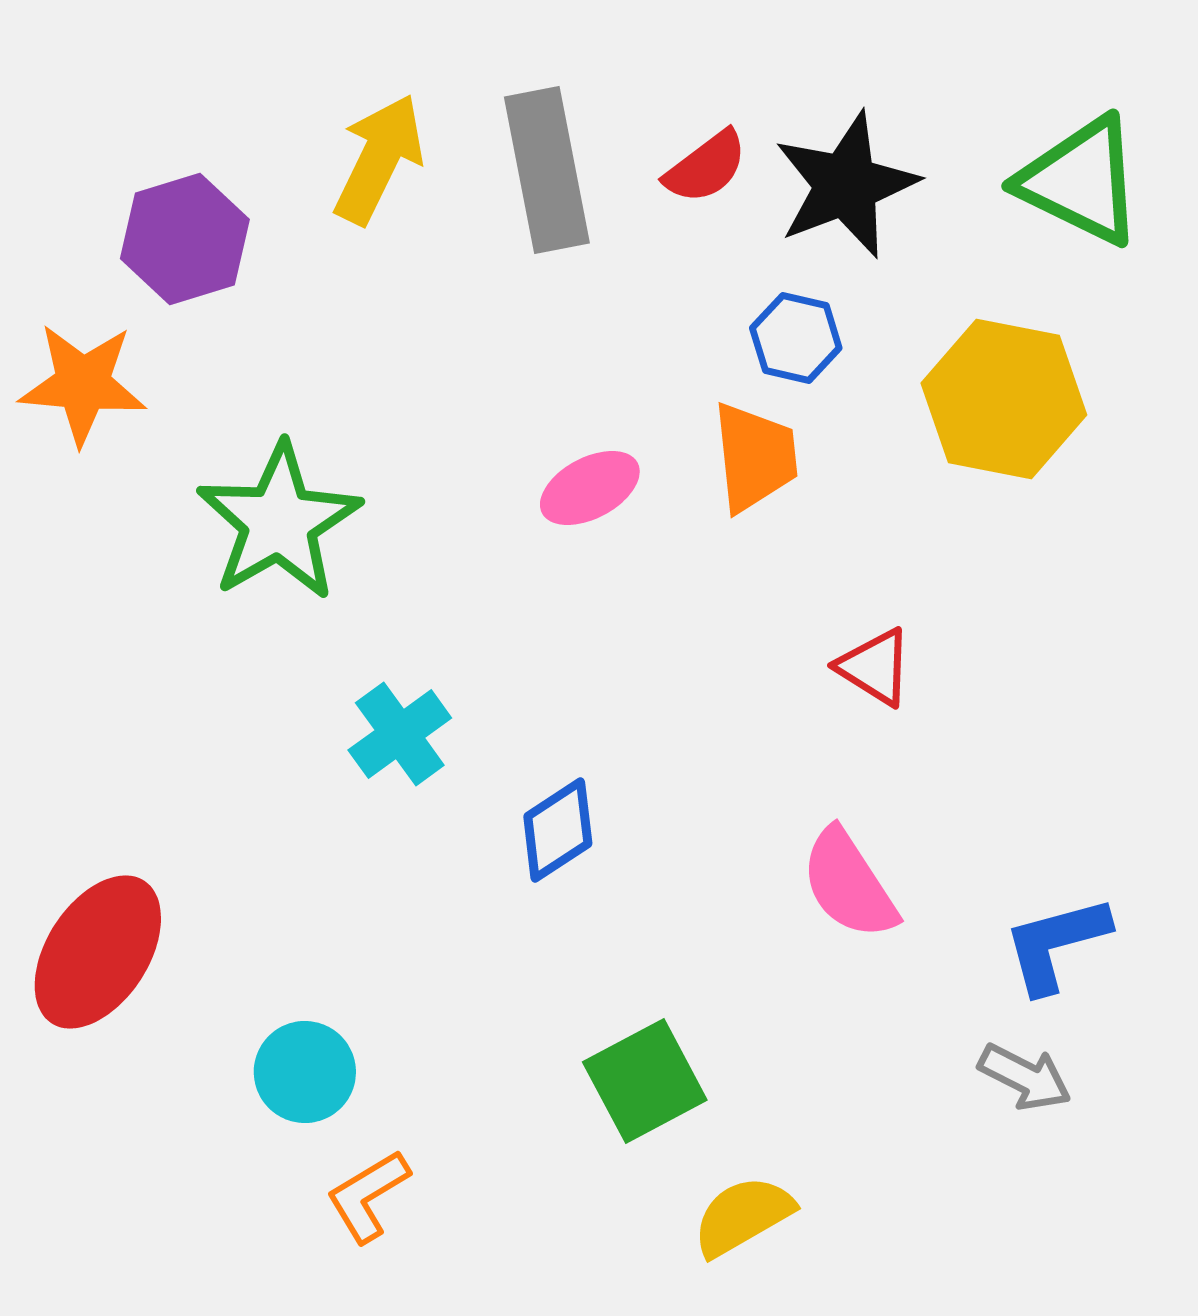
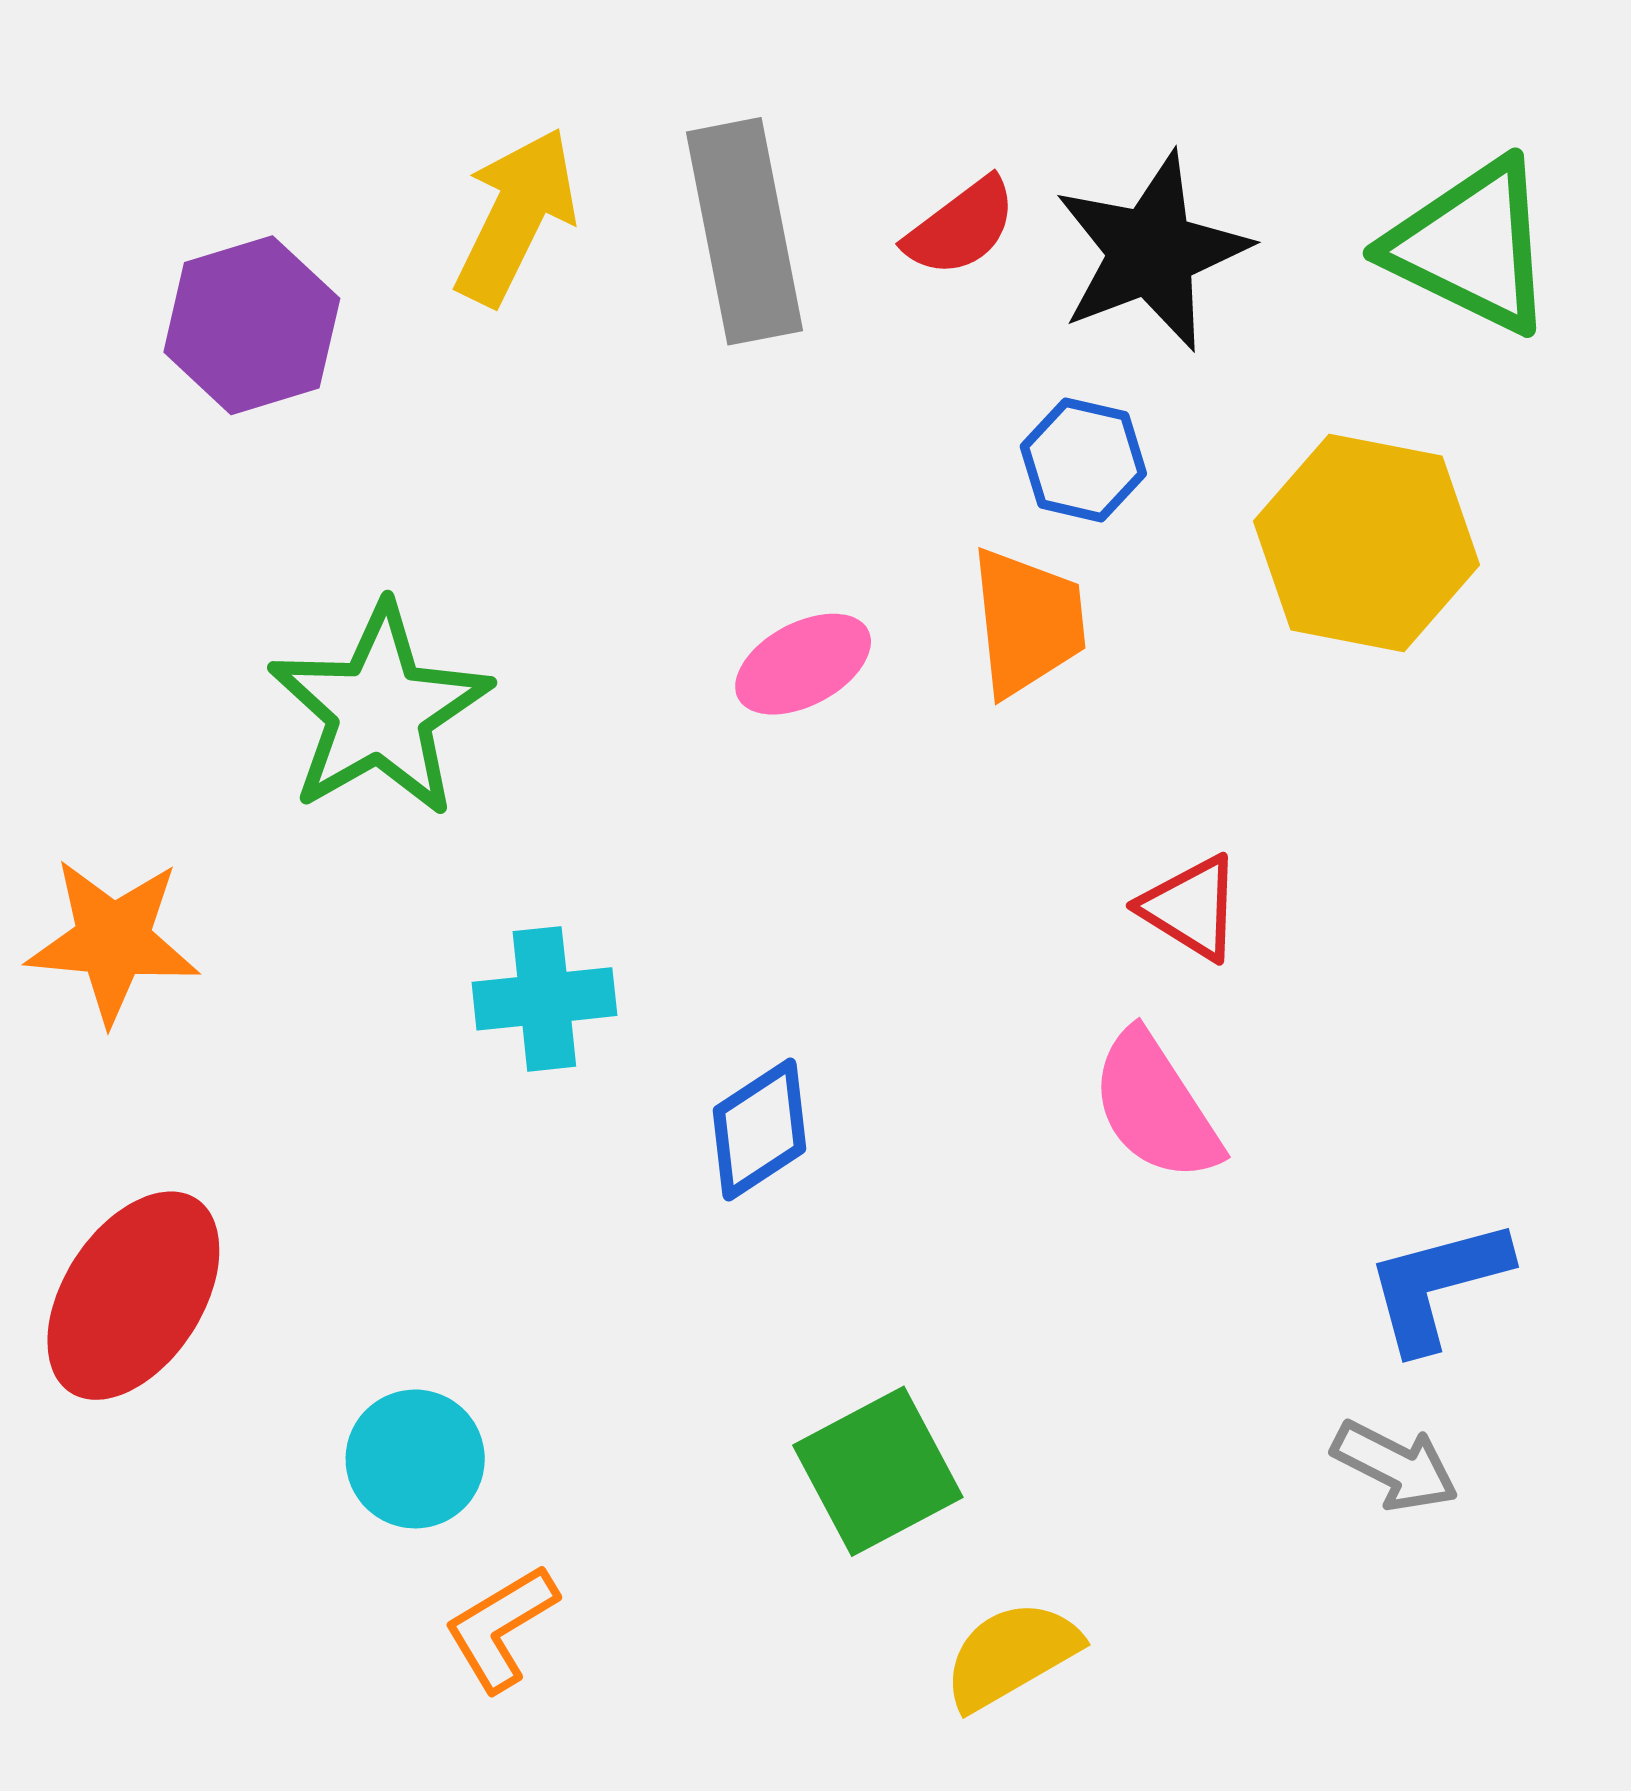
orange star: (83, 384) -> (113, 940), moved
cyan cross: (400, 734) -> (544, 999), turned 30
pink semicircle: (849, 884) -> (1156, 1106), moved

